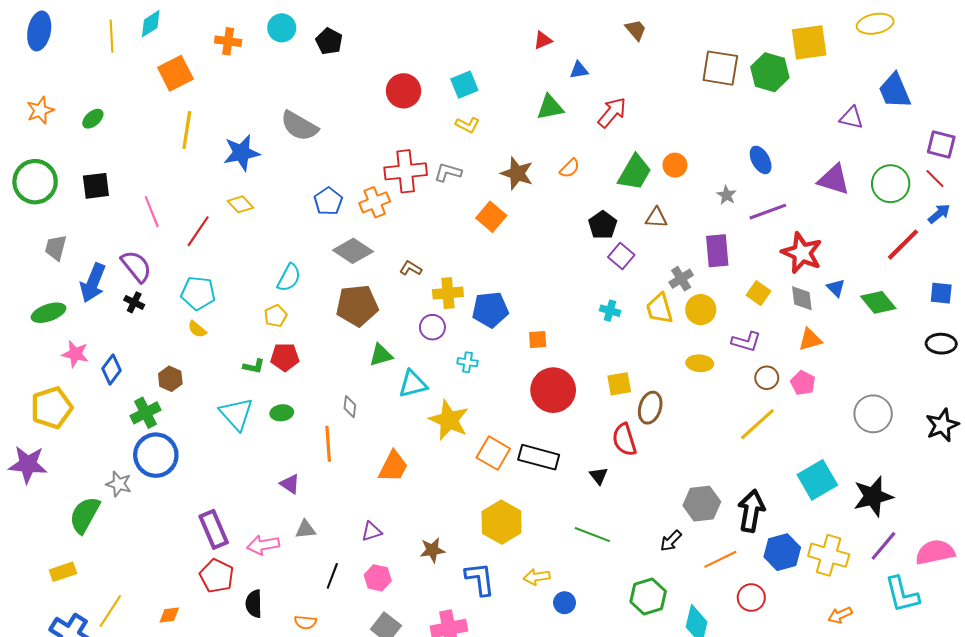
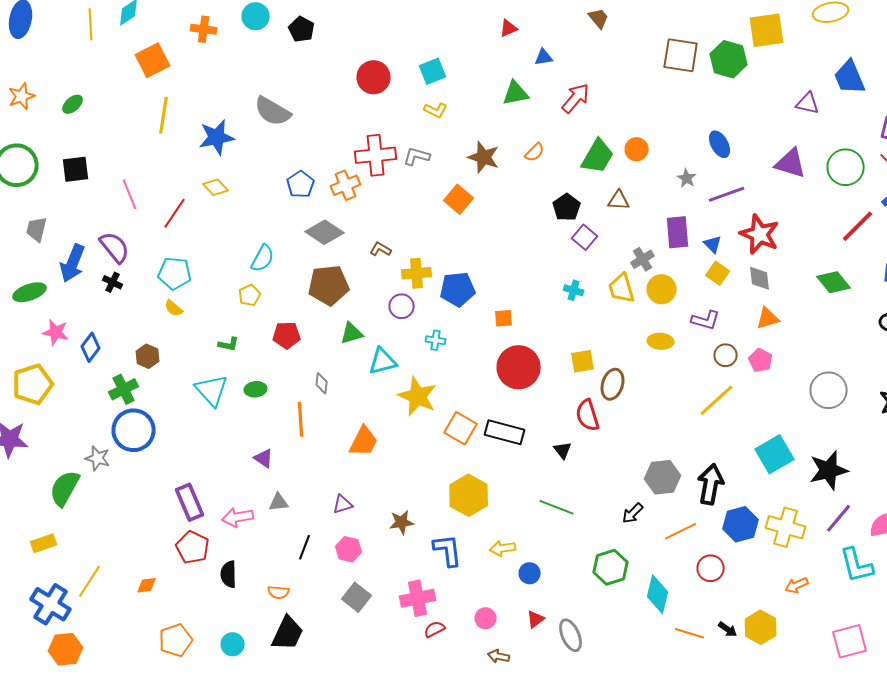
blue triangle: (836, 288) -> (713, 244), moved
red pentagon: (285, 357) -> (287, 335), moved

